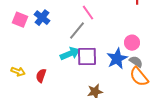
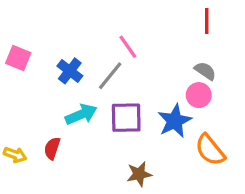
blue cross: (42, 18) -> (70, 71), moved
cyan arrow: (70, 54) -> (81, 114), moved
gray semicircle: (136, 62) -> (205, 71), moved
yellow arrow: (18, 72) -> (15, 155), moved

